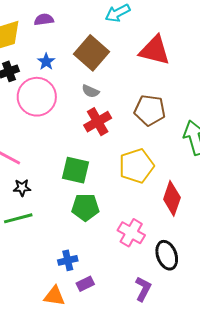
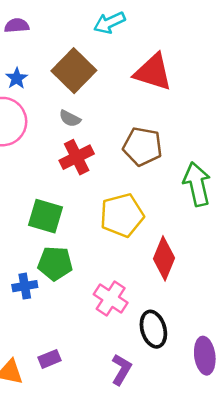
blue cross: (68, 260) -> (25, 286), moved

